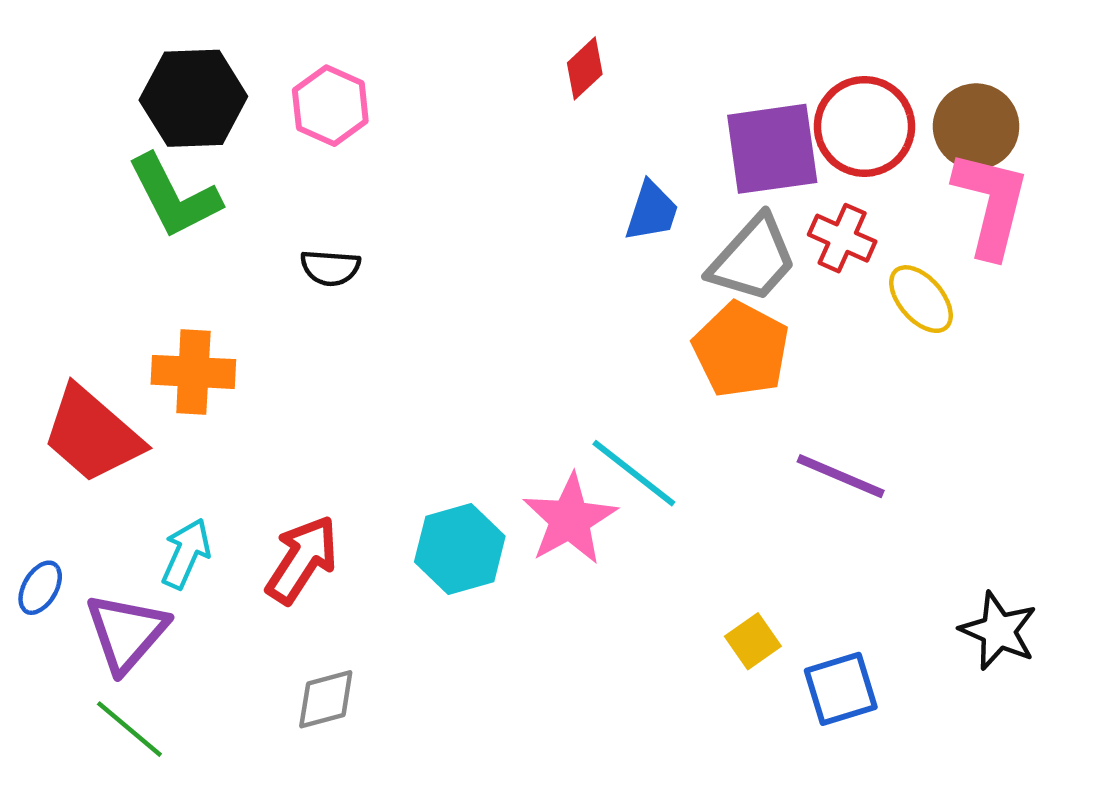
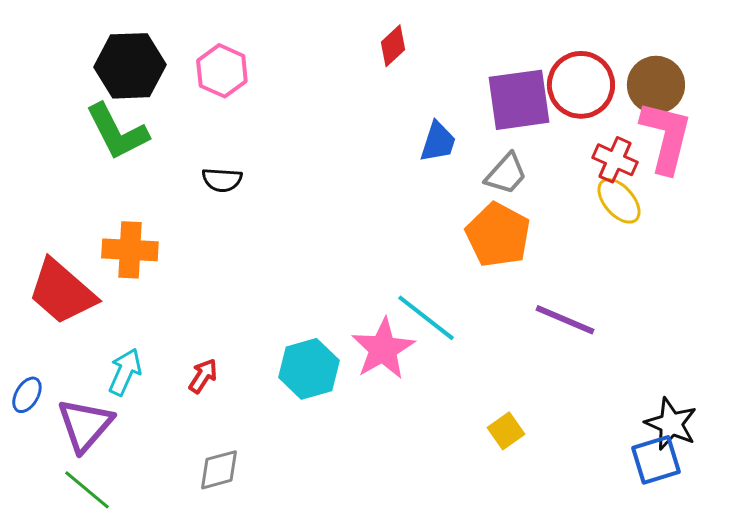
red cross: (842, 238) -> (615, 160), moved
gray trapezoid: (753, 259) -> (506, 174), size x0.7
red arrow: (302, 559) -> (203, 376), size x0.6
blue square: (841, 689) -> (656, 460), moved

